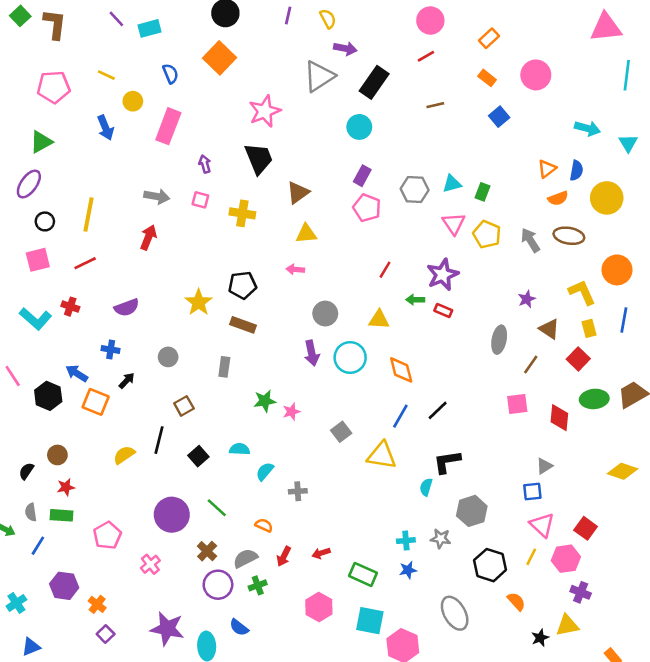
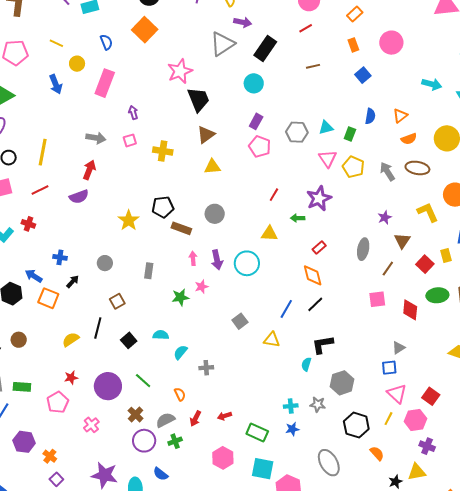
orange rectangle: (487, 78) -> (353, 45), turned 32
black trapezoid: (259, 159) -> (198, 100), moved
blue semicircle: (576, 170) -> (370, 116), moved
pink square: (200, 200) -> (130, 140), turned -32
pink arrow: (295, 269) -> (193, 258), moved, turned 80
purple semicircle: (127, 307) -> (79, 197), moved
red rectangle: (443, 310) -> (319, 247), moved, turned -64
gray circle: (325, 314) -> (215, 214), moved
brown rectangle: (243, 325) -> (181, 228), moved
yellow rectangle: (589, 328) -> (446, 255), moved
brown triangle: (549, 329) -> (402, 241), turned 30
orange diamond: (401, 370) -> (313, 275), moved
pink star: (291, 412) -> (202, 287), moved
yellow triangle: (382, 456) -> (272, 340), size x0.7
red star: (66, 487) -> (71, 378), moved
orange semicircle: (264, 525) -> (180, 394), turned 40

